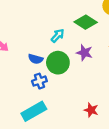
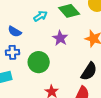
green circle: (58, 63) -> (39, 62), moved

